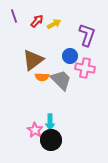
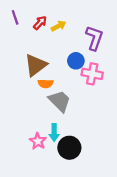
gray trapezoid: (61, 80) -> (60, 101), moved
black circle: (51, 140) -> (69, 148), moved

